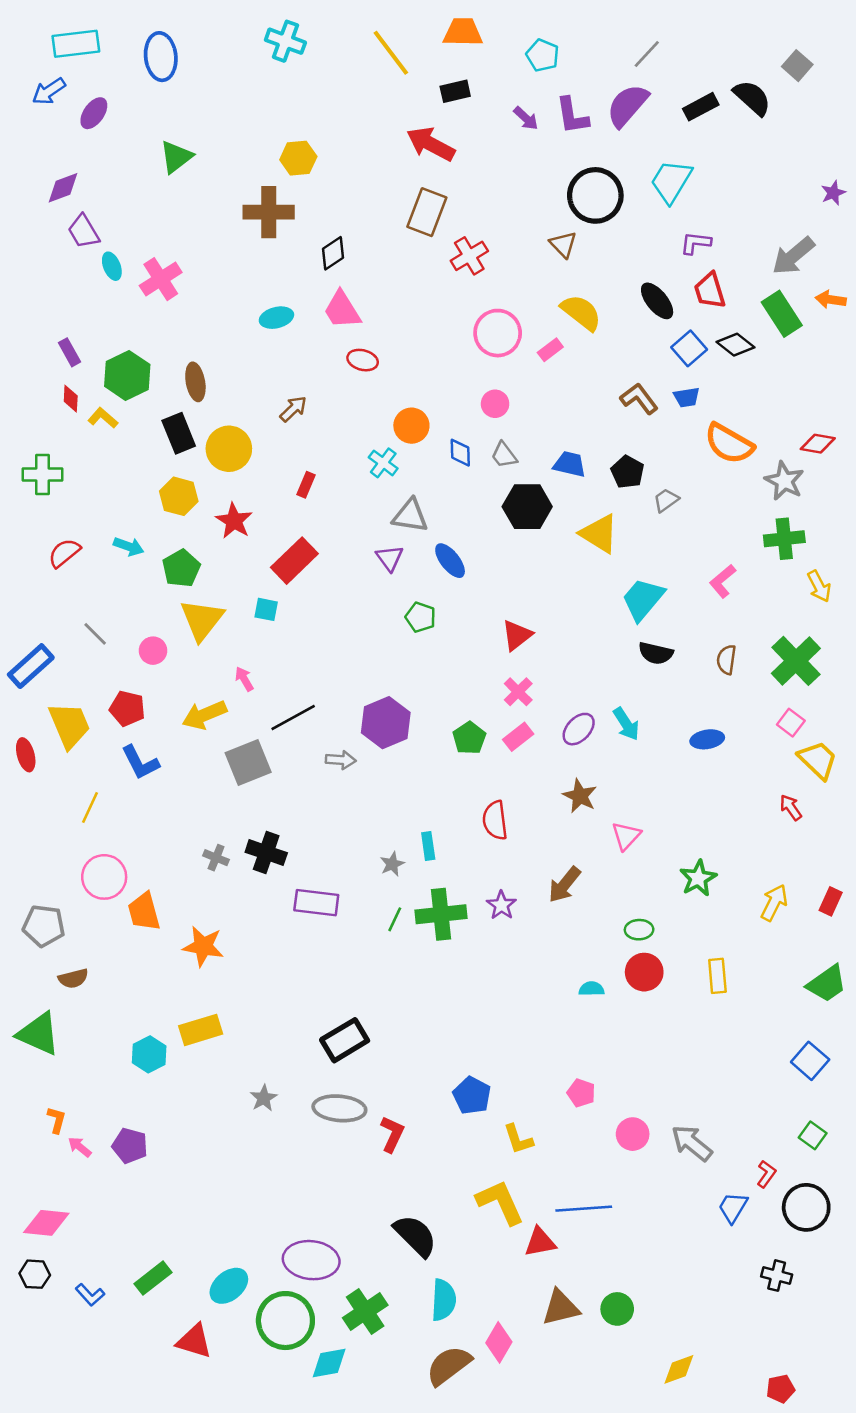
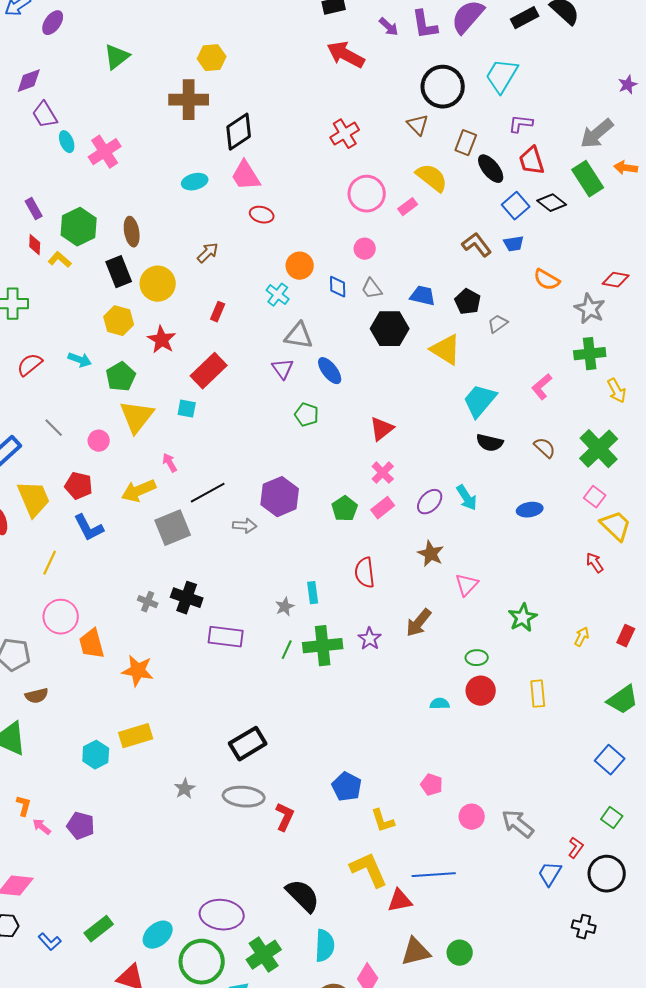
red arrow: (431, 144) -> (346, 55), moved
brown rectangle: (427, 212) -> (466, 143), moved, size x0.7
black diamond: (333, 253) -> (239, 132), size x1.4
orange semicircle: (729, 444) -> (547, 280), size x0.7
brown semicircle: (726, 660) -> (545, 448), turned 125
yellow arrow: (774, 903) -> (582, 637), size x0.7

